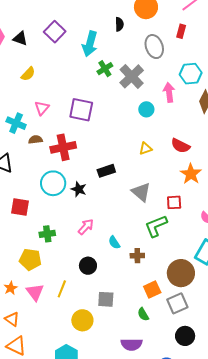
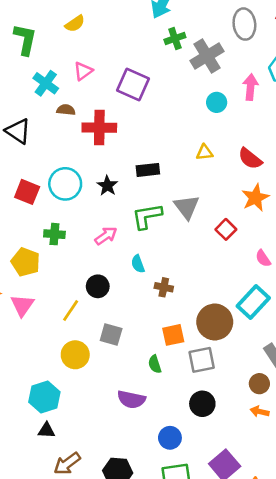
cyan circle: (53, 183) -> (65, 184), moved
red square: (174, 202) -> (226, 229), turned 35
green L-shape: (156, 226) -> (147, 216), moved
yellow line: (62, 289) -> (71, 310), moved

